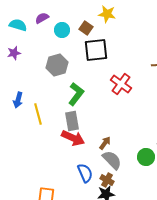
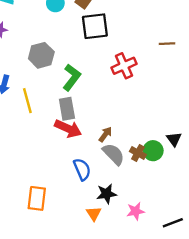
gray hexagon: (57, 65) -> (41, 55), moved
red cross: (121, 84) -> (124, 66), turned 30
brown cross: (107, 180) -> (138, 153), moved

